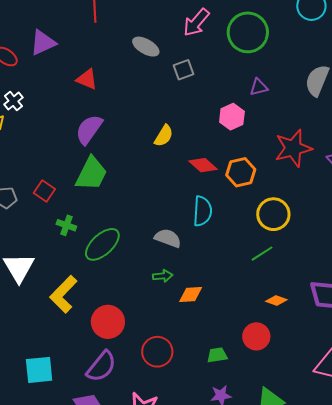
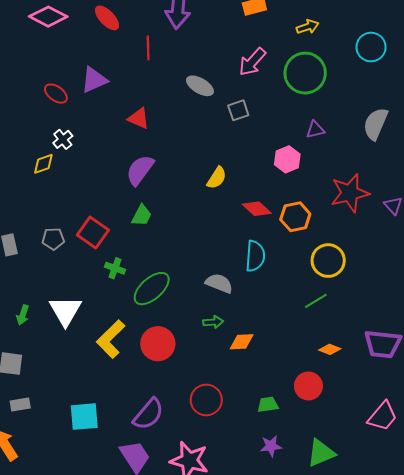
green trapezoid: (91, 174) -> (142, 216), size x0.6
red square: (44, 191) -> (93, 233), size x1.4
red circle: (108, 322) -> (158, 344), moved

